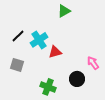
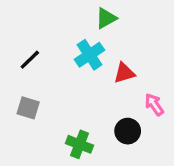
cyan cross: (39, 40) -> (89, 55), moved
red triangle: (55, 52) -> (124, 73), moved

